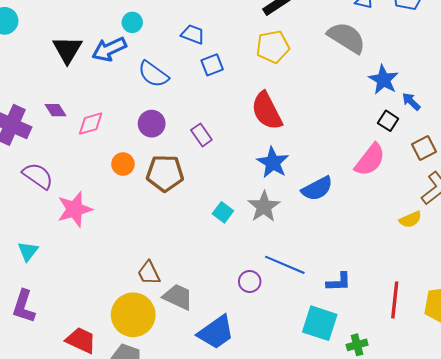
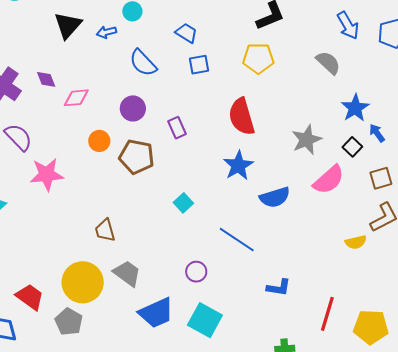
gray semicircle: (347, 38) -> (328, 63), size x0.7
blue arrow: (109, 49) -> (106, 32), size x0.6
gray star: (264, 207) -> (307, 140), moved
blue line: (285, 265) -> (237, 240), moved
brown trapezoid: (149, 273) -> (105, 230), moved
cyan square: (320, 323) -> (205, 320), moved

